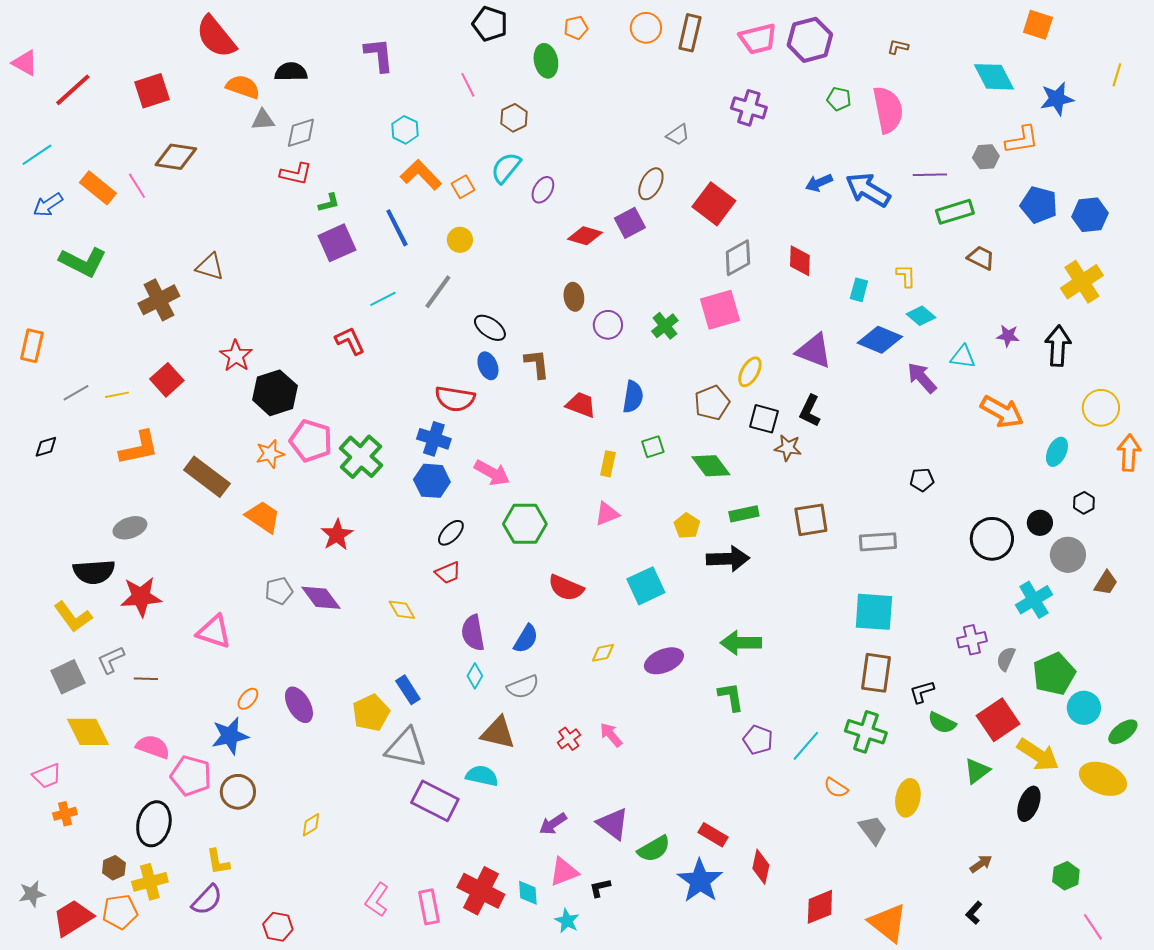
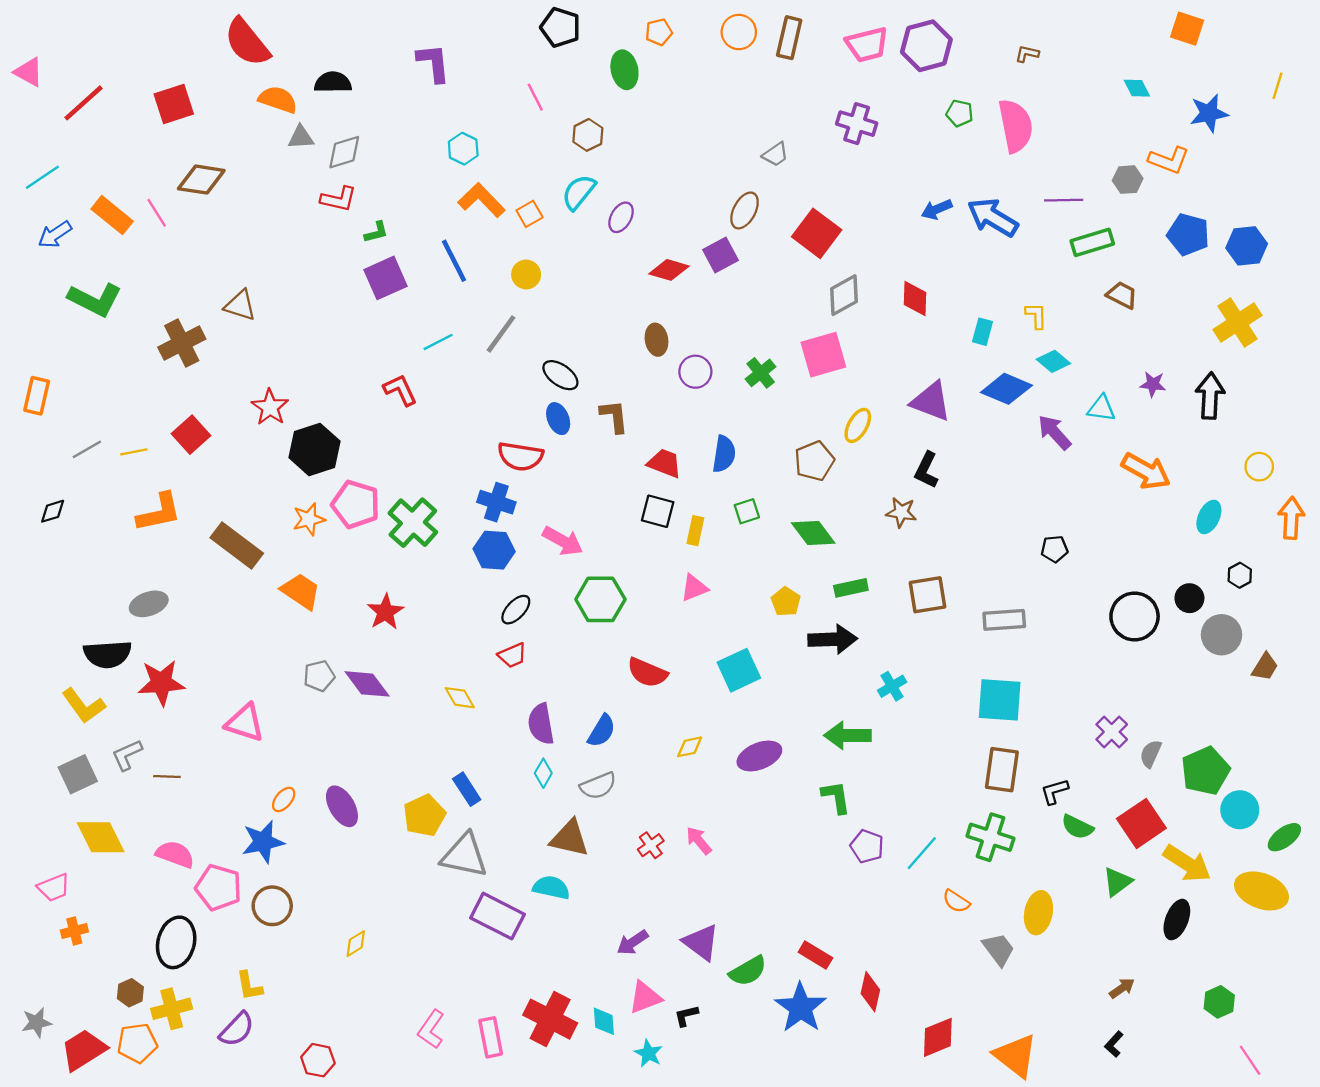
cyan diamond: (994, 77) -> (1137, 88), size x0.6
orange L-shape: (1022, 140) -> (1169, 160), turned 30
yellow circle: (1101, 408) -> (1259, 467), size x0.7
black square: (764, 419) -> (658, 511), moved
cyan cross: (1034, 600) -> (892, 686), moved, size x0.7
purple cross: (972, 640) -> (1112, 732), turned -32

